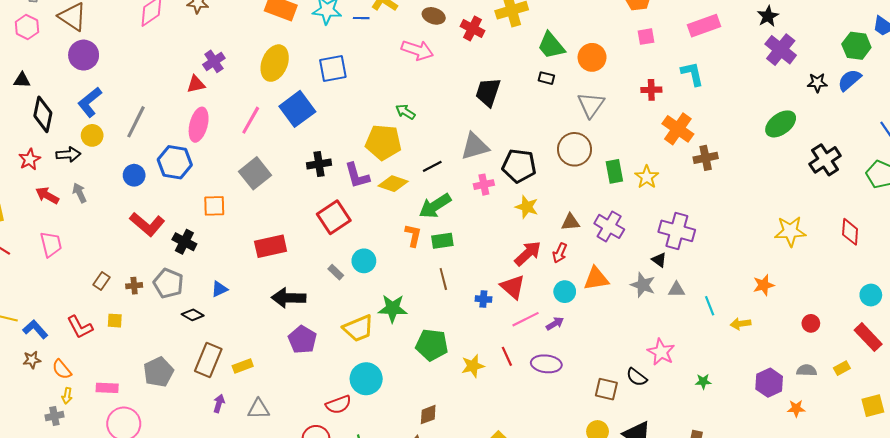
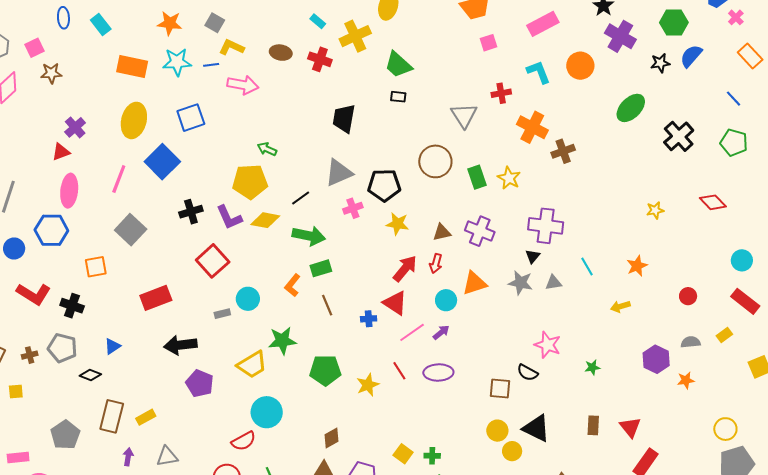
green hexagon: (856, 46) -> (674, 22), moved
pink arrow: (417, 50) -> (243, 85), moved
orange circle: (592, 57) -> (580, 66), moved
gray triangle: (591, 105) -> (464, 116), moved
green arrow: (435, 206) -> (309, 236), turned -128
yellow star: (790, 231) -> (655, 210), size x0.6
red diamond: (850, 232) -> (713, 202), turned -40
orange L-shape: (413, 235) -> (292, 285), moved, turned -145
black triangle: (659, 260) -> (533, 256), turned 42
gray rectangle: (336, 272) -> (222, 314), turned -49
cyan line: (710, 306) -> (587, 267), moved

